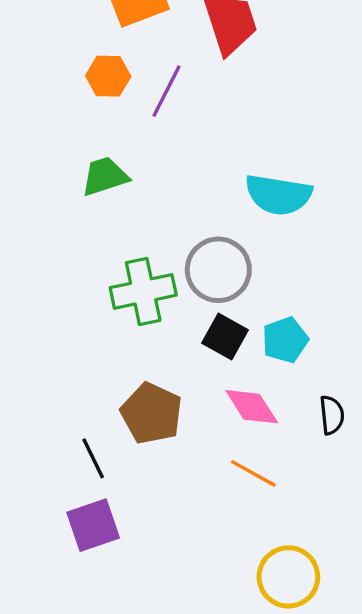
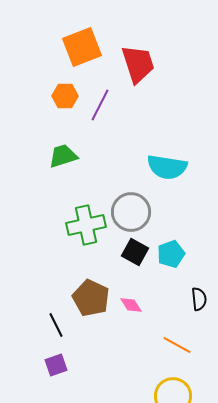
pink diamond: (252, 407) -> (131, 305), moved, size x0.7
orange line: (253, 473) -> (177, 345), moved
purple square: (93, 525) -> (56, 365), size x0.7

